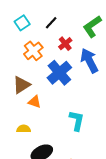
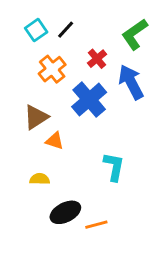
black line: (51, 23) -> (66, 30), moved

